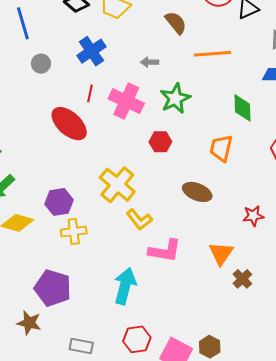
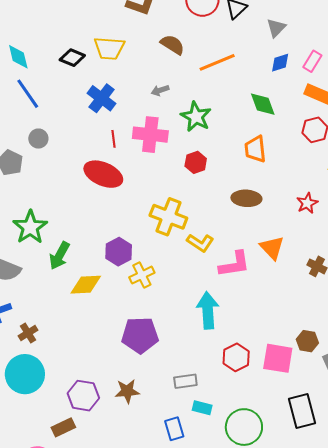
gray circle: (41, 64) -> (38, 139), moved
orange triangle: (221, 253) -> (272, 248), moved
brown star: (29, 323) -> (127, 391), moved

